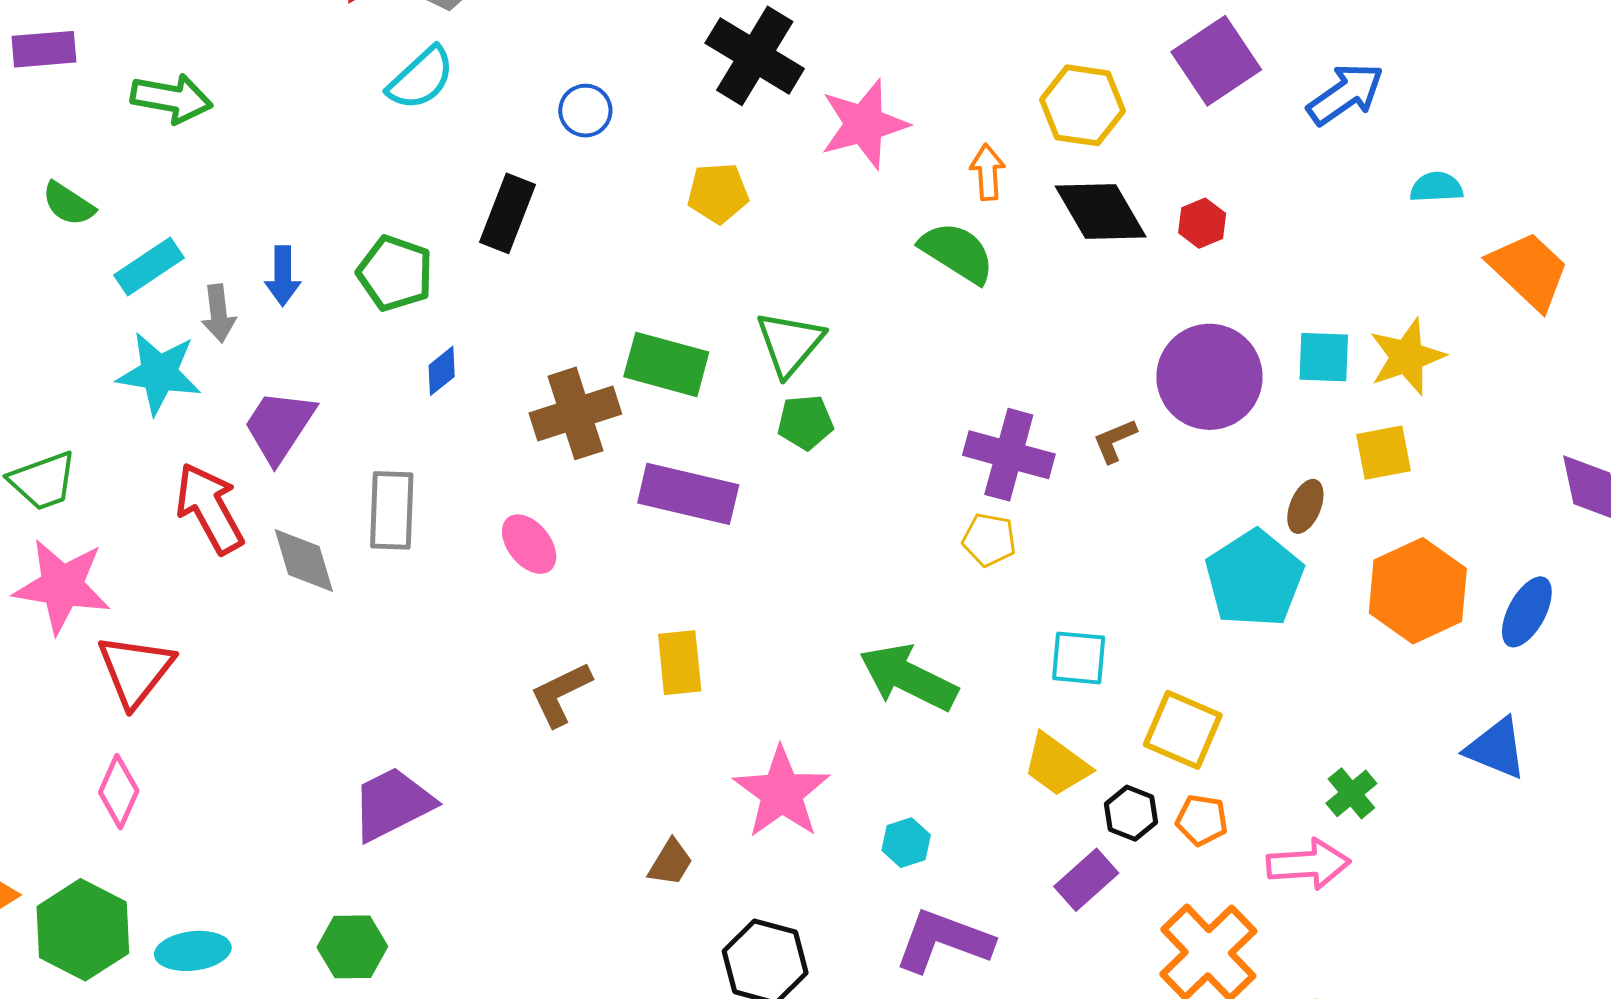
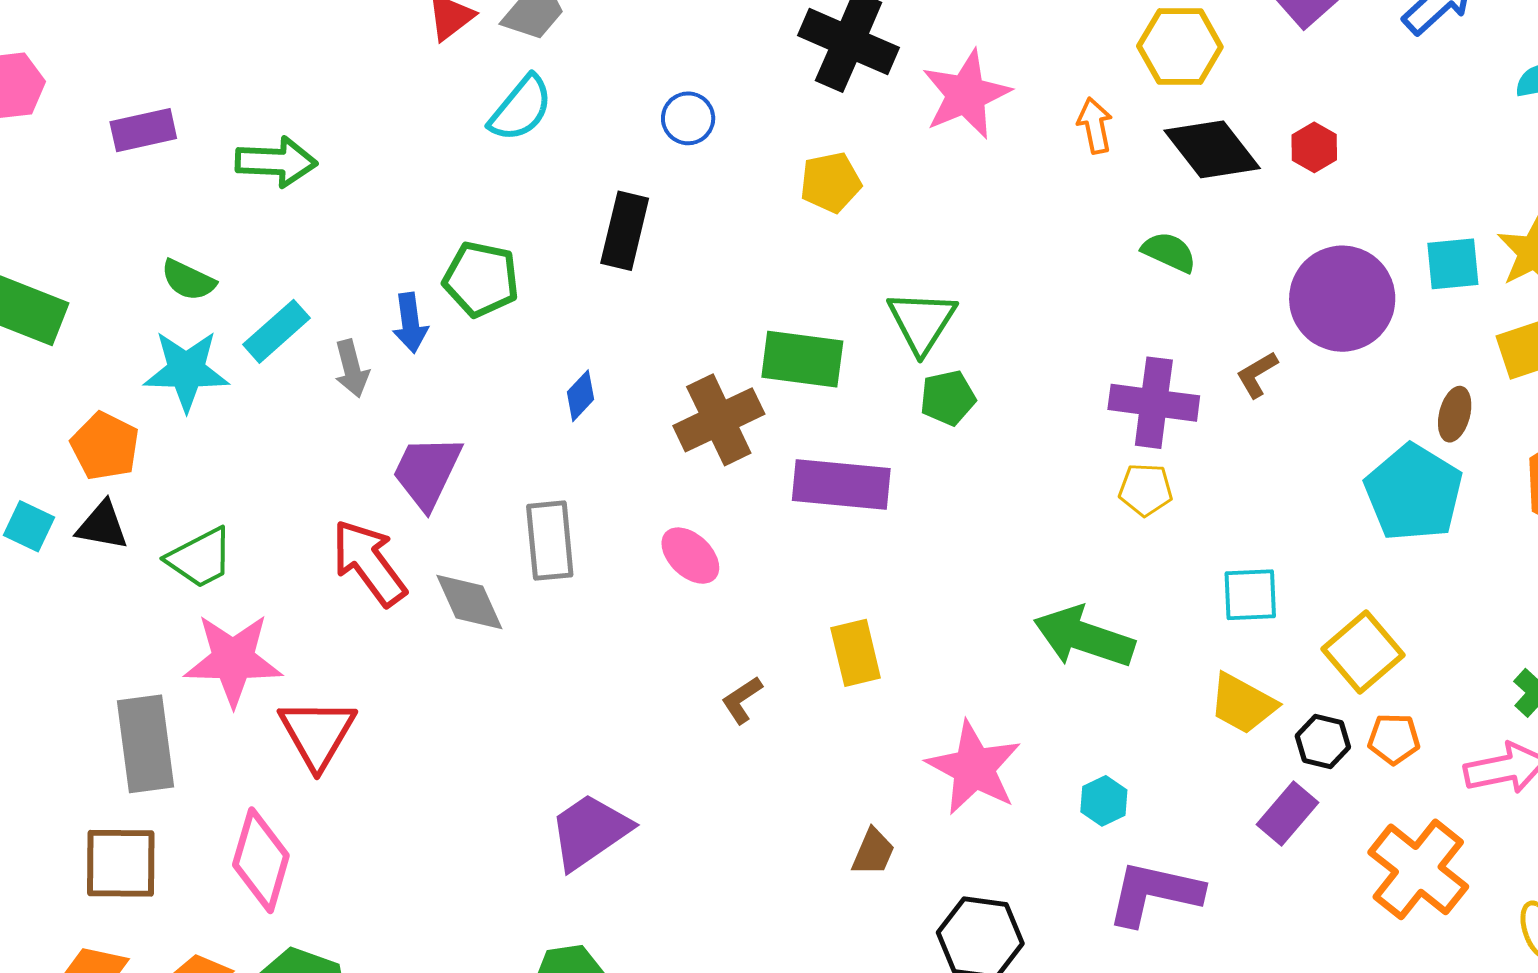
green semicircle: (957, 253) -> (1169, 252), moved, size x0.7
green pentagon: (395, 273) -> (481, 279), moved
cyan star: (159, 373) -> (186, 371), moved
brown L-shape: (561, 694) -> (742, 700), size x0.7
yellow square: (1183, 730) -> (1363, 652), turned 34
pink diamond: (119, 792) -> (261, 860), moved, size x1.4

